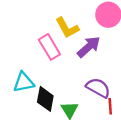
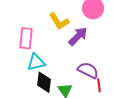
pink rectangle: (49, 47) -> (26, 38), moved, turned 40
cyan triangle: (24, 82) -> (36, 62), moved

